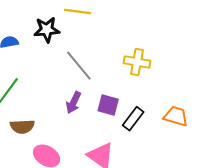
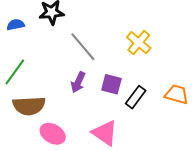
yellow cross: (137, 62) -> (139, 43), turned 30
brown semicircle: (22, 127) -> (29, 106), size x1.4

